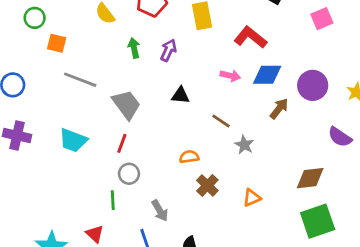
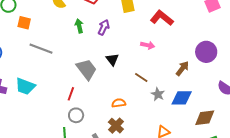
blue diamond: (267, 75) -> (182, 98), moved
black triangle: (181, 95) -> (112, 59), turned 48
gray trapezoid: (126, 104) -> (86, 69), moved
cyan trapezoid: (73, 140) -> (25, 86), moved
brown cross: (207, 185) -> (116, 126), moved

